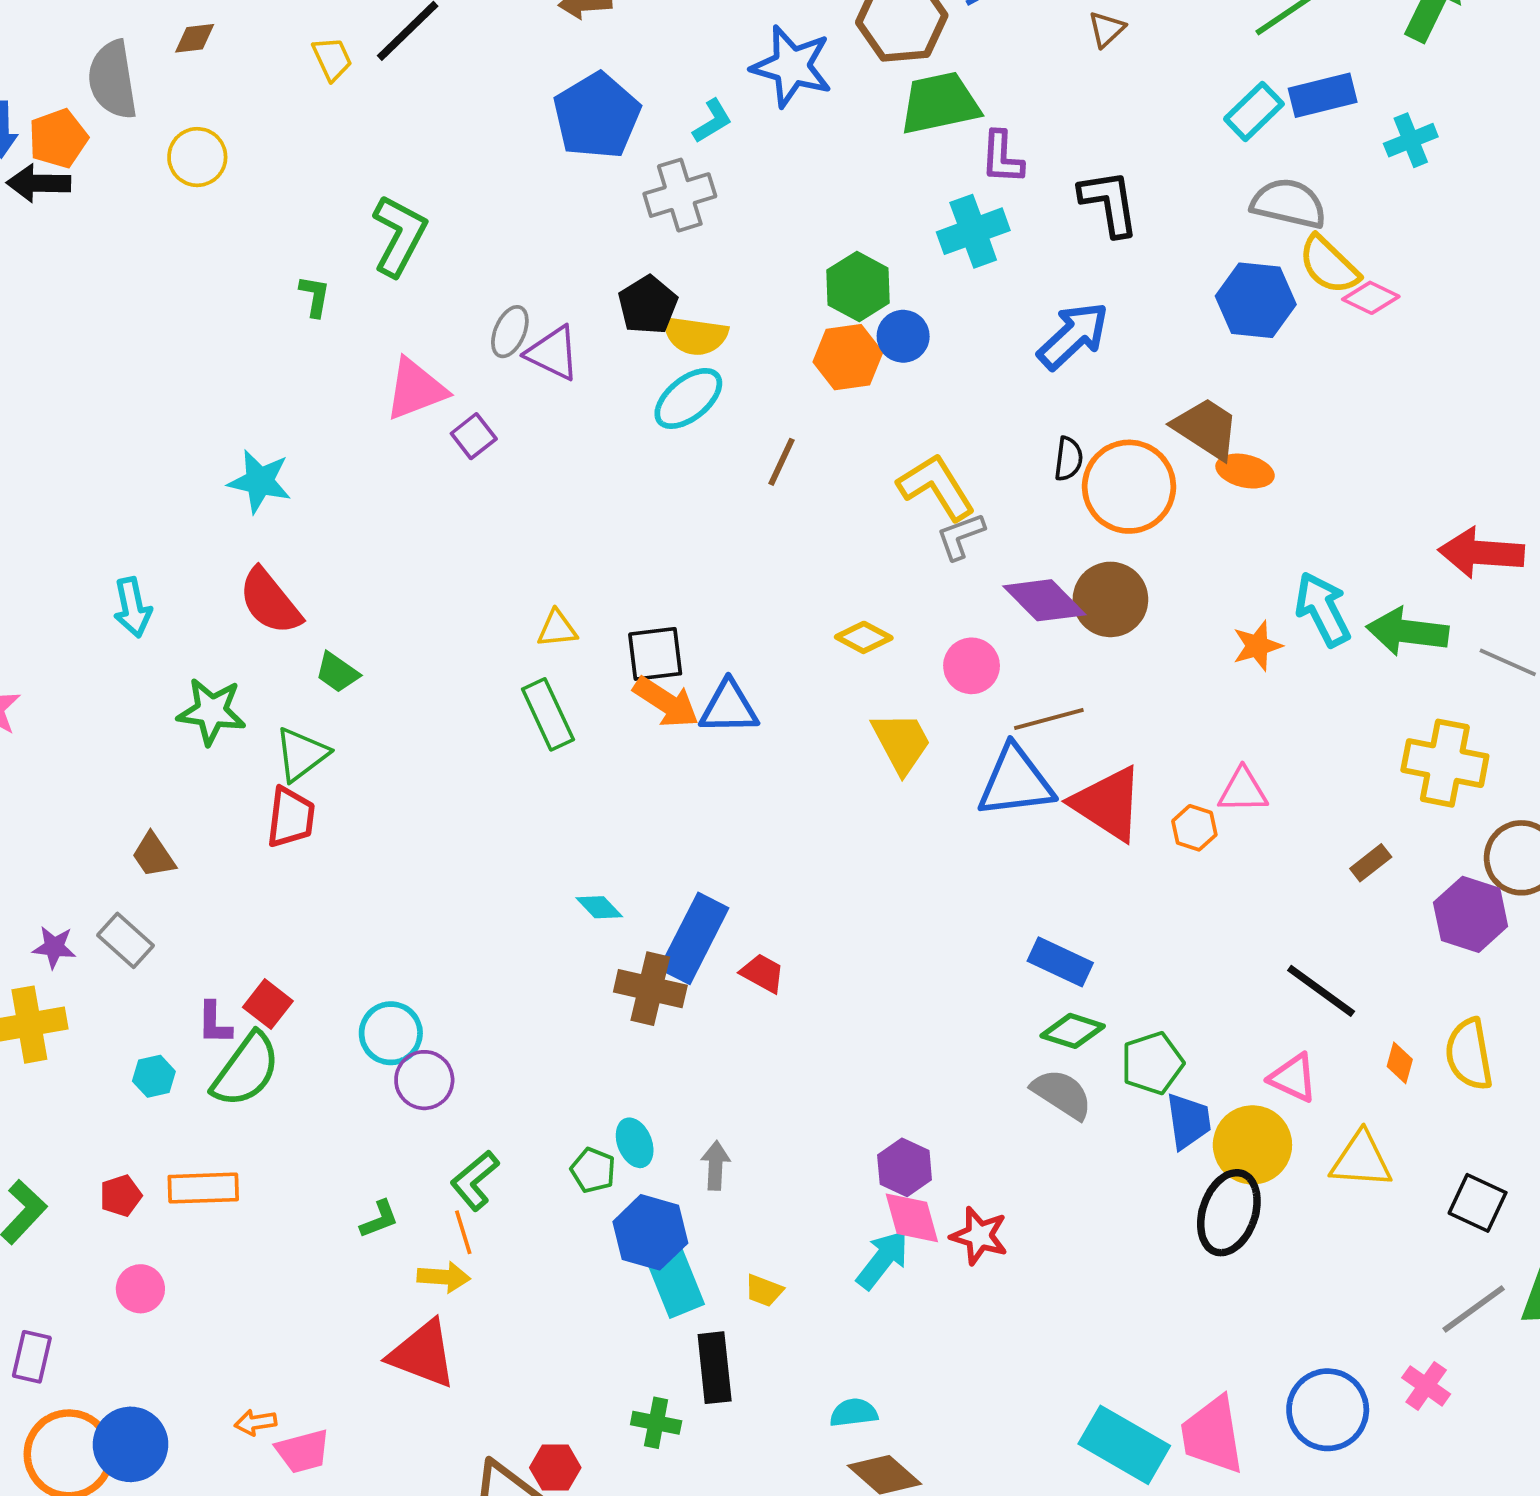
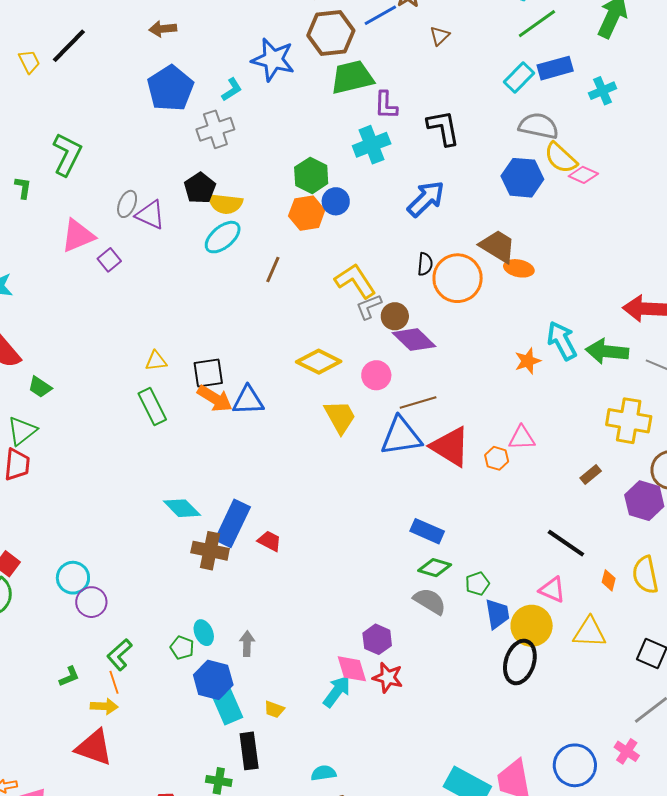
brown circle: (1110, 599) -> (395, 316), moved, size x0.7
yellow diamond: (864, 637) -> (319, 362), size x1.5
cyan diamond: (599, 907) -> (182, 508), size x1.5
green pentagon: (1152, 1063) -> (477, 584), size x0.7
purple hexagon: (905, 1167) -> (377, 639), moved

